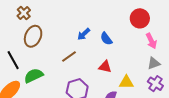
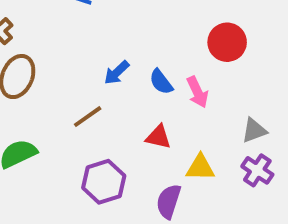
pink arrow: (151, 41) -> (197, 92), moved

